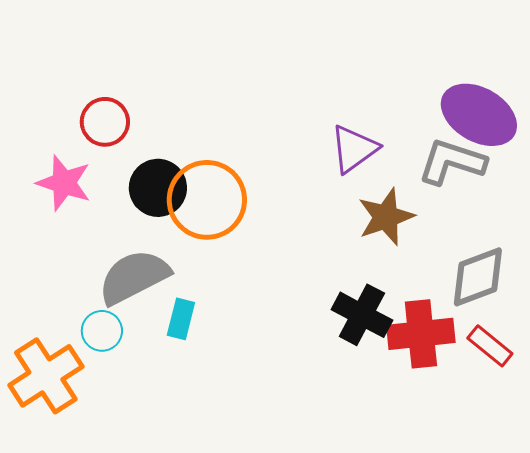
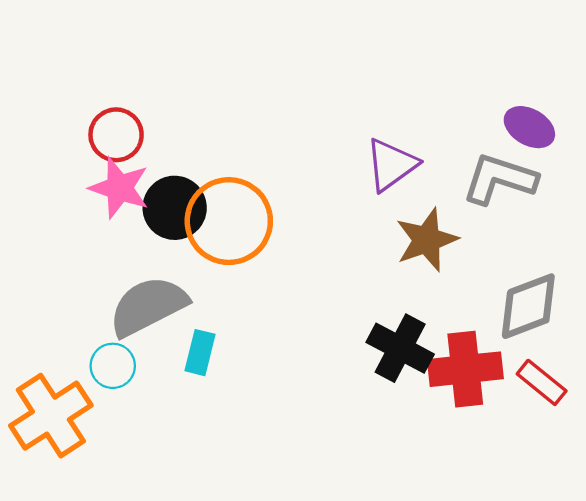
purple ellipse: (479, 115) -> (529, 127), size x0.6
pink star: (64, 183) -> (119, 188), moved

